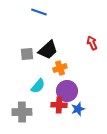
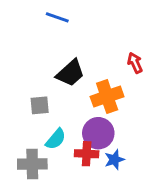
gray square: (27, 54) -> (40, 105), moved
orange cross: (60, 68) -> (107, 97), moved, size x1.5
cyan semicircle: (38, 86) -> (56, 139), moved

